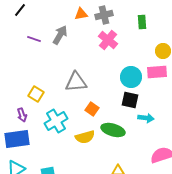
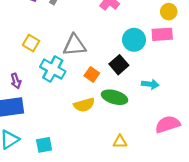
yellow square: (36, 94) -> (31, 43), moved
black square: (130, 100) -> (119, 65), moved, turned 36
cyan cross: (56, 121) -> (53, 69), moved, turned -30

